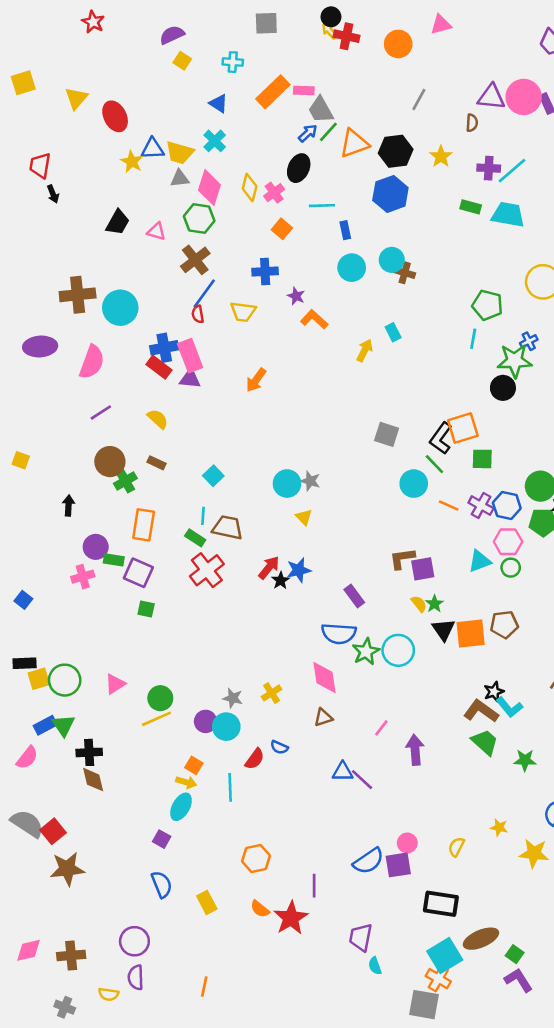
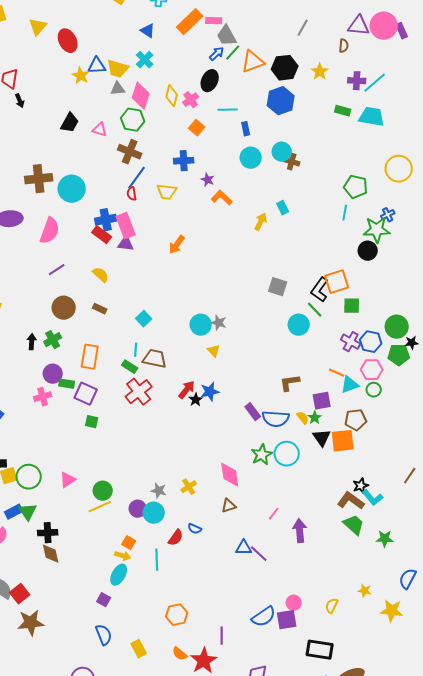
brown cross: (195, 260) -> (130, 152), turned -30
green cross: (125, 481) -> (53, 340), moved
orange line: (449, 506) -> (337, 373), moved
purple square: (423, 569) -> (322, 401), moved
brown pentagon: (504, 624) -> (356, 420), moved
blue semicircle: (339, 634) -> (276, 419), moved

